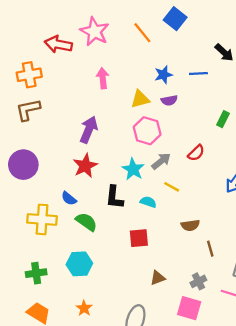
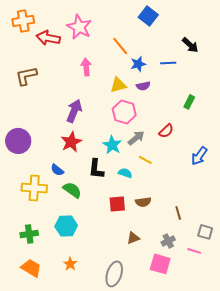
orange line: (142, 33) -> (120, 46), moved
orange cross: (29, 75) -> (23, 21), moved
brown L-shape: (28, 110) -> (26, 76), moved
brown semicircle: (190, 225) -> (143, 202), moved

